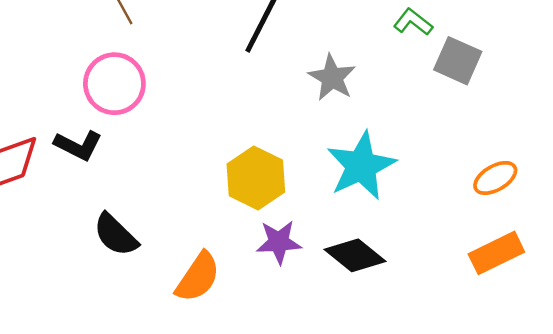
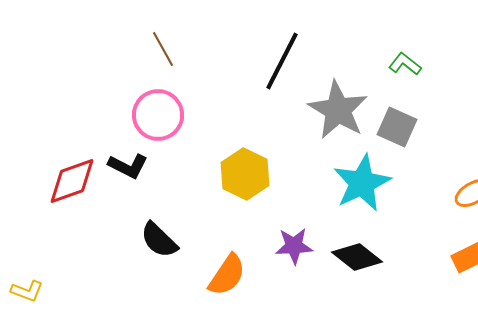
gray square: (458, 61) -> (397, 127), moved
gray star: (332, 78) -> (338, 110), size x1.5
yellow hexagon: (256, 178) -> (245, 174), moved

